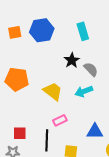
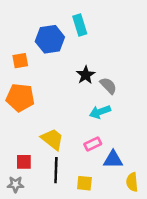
cyan rectangle: (83, 31) -> (80, 25), moved
orange square: (15, 32) -> (20, 61), moved
yellow trapezoid: (53, 91) -> (52, 139), moved
pink rectangle: (60, 120) -> (93, 144), moved

